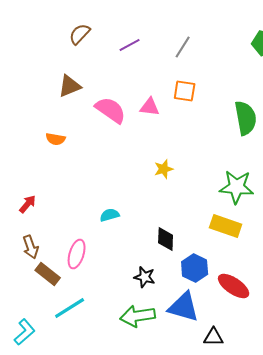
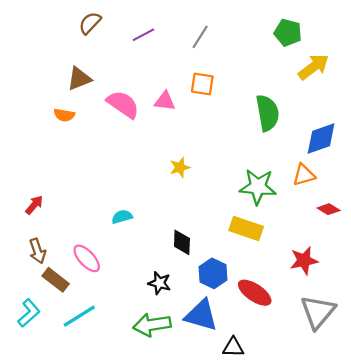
orange semicircle: (56, 139) -> (64, 115), moved
pink ellipse: (77, 254) -> (87, 258), turned -60
cyan L-shape: (25, 332) -> (29, 313), moved

